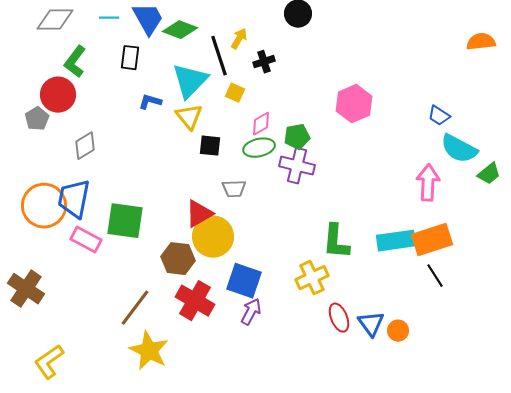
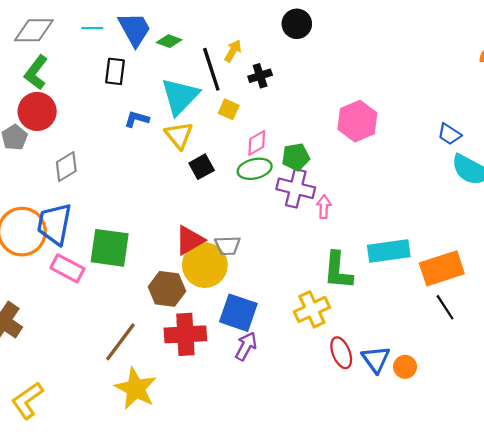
green diamond: (180, 30) -> (169, 41), size x0.7
green L-shape: (75, 62) -> (36, 72), moved
black square: (210, 146) -> (202, 167), turned -35
pink arrow: (428, 183) -> (324, 207), moved, size x0.6
gray trapezoid: (234, 189) -> (228, 246), moved
cyan rectangle: (396, 241) -> (389, 251), moved
red cross: (195, 301) -> (185, 334), turned -33

